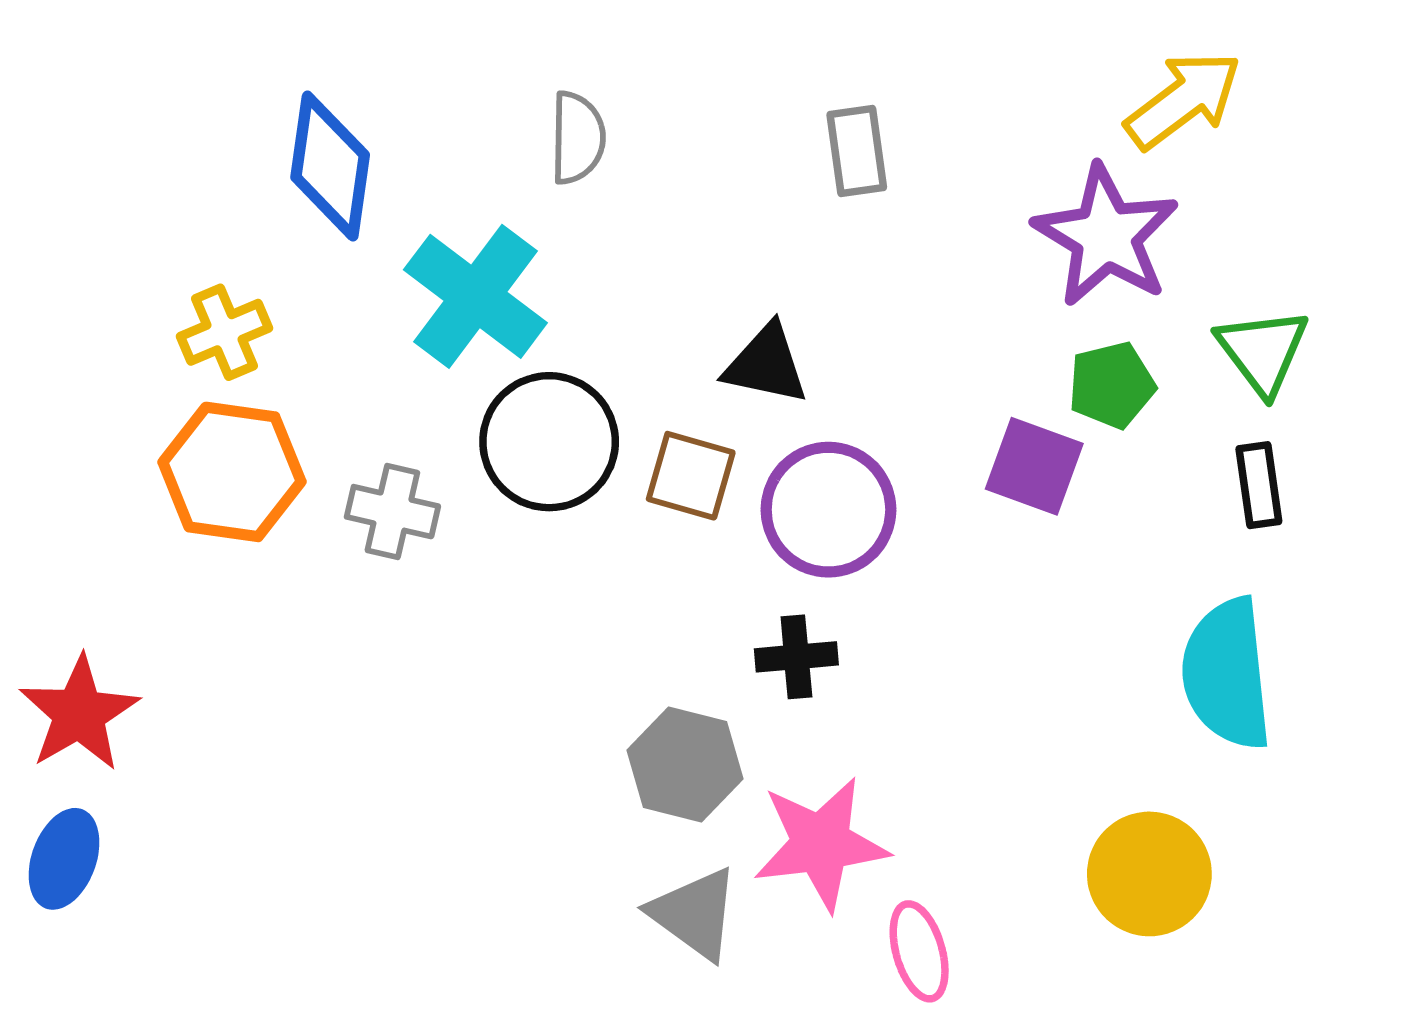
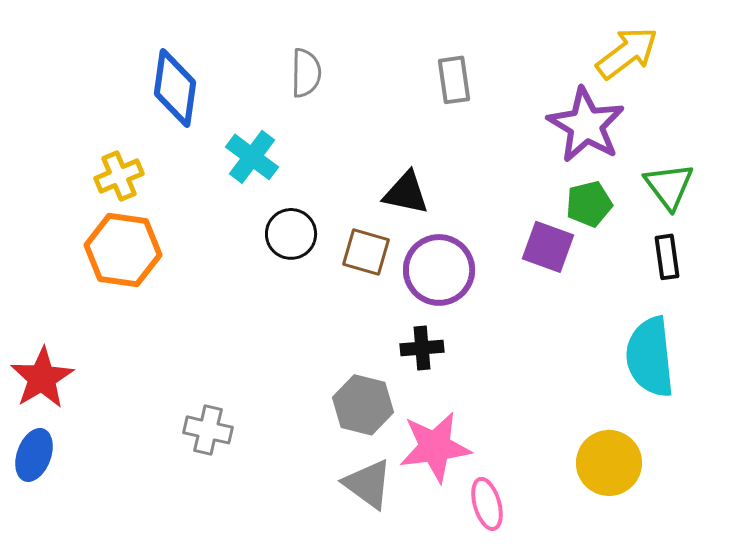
cyan cross: (475, 296) -> (252, 157), size x0.7
black circle: (549, 442) -> (291, 234), size x0.7
gray cross: (392, 512) -> (208, 430), moved

